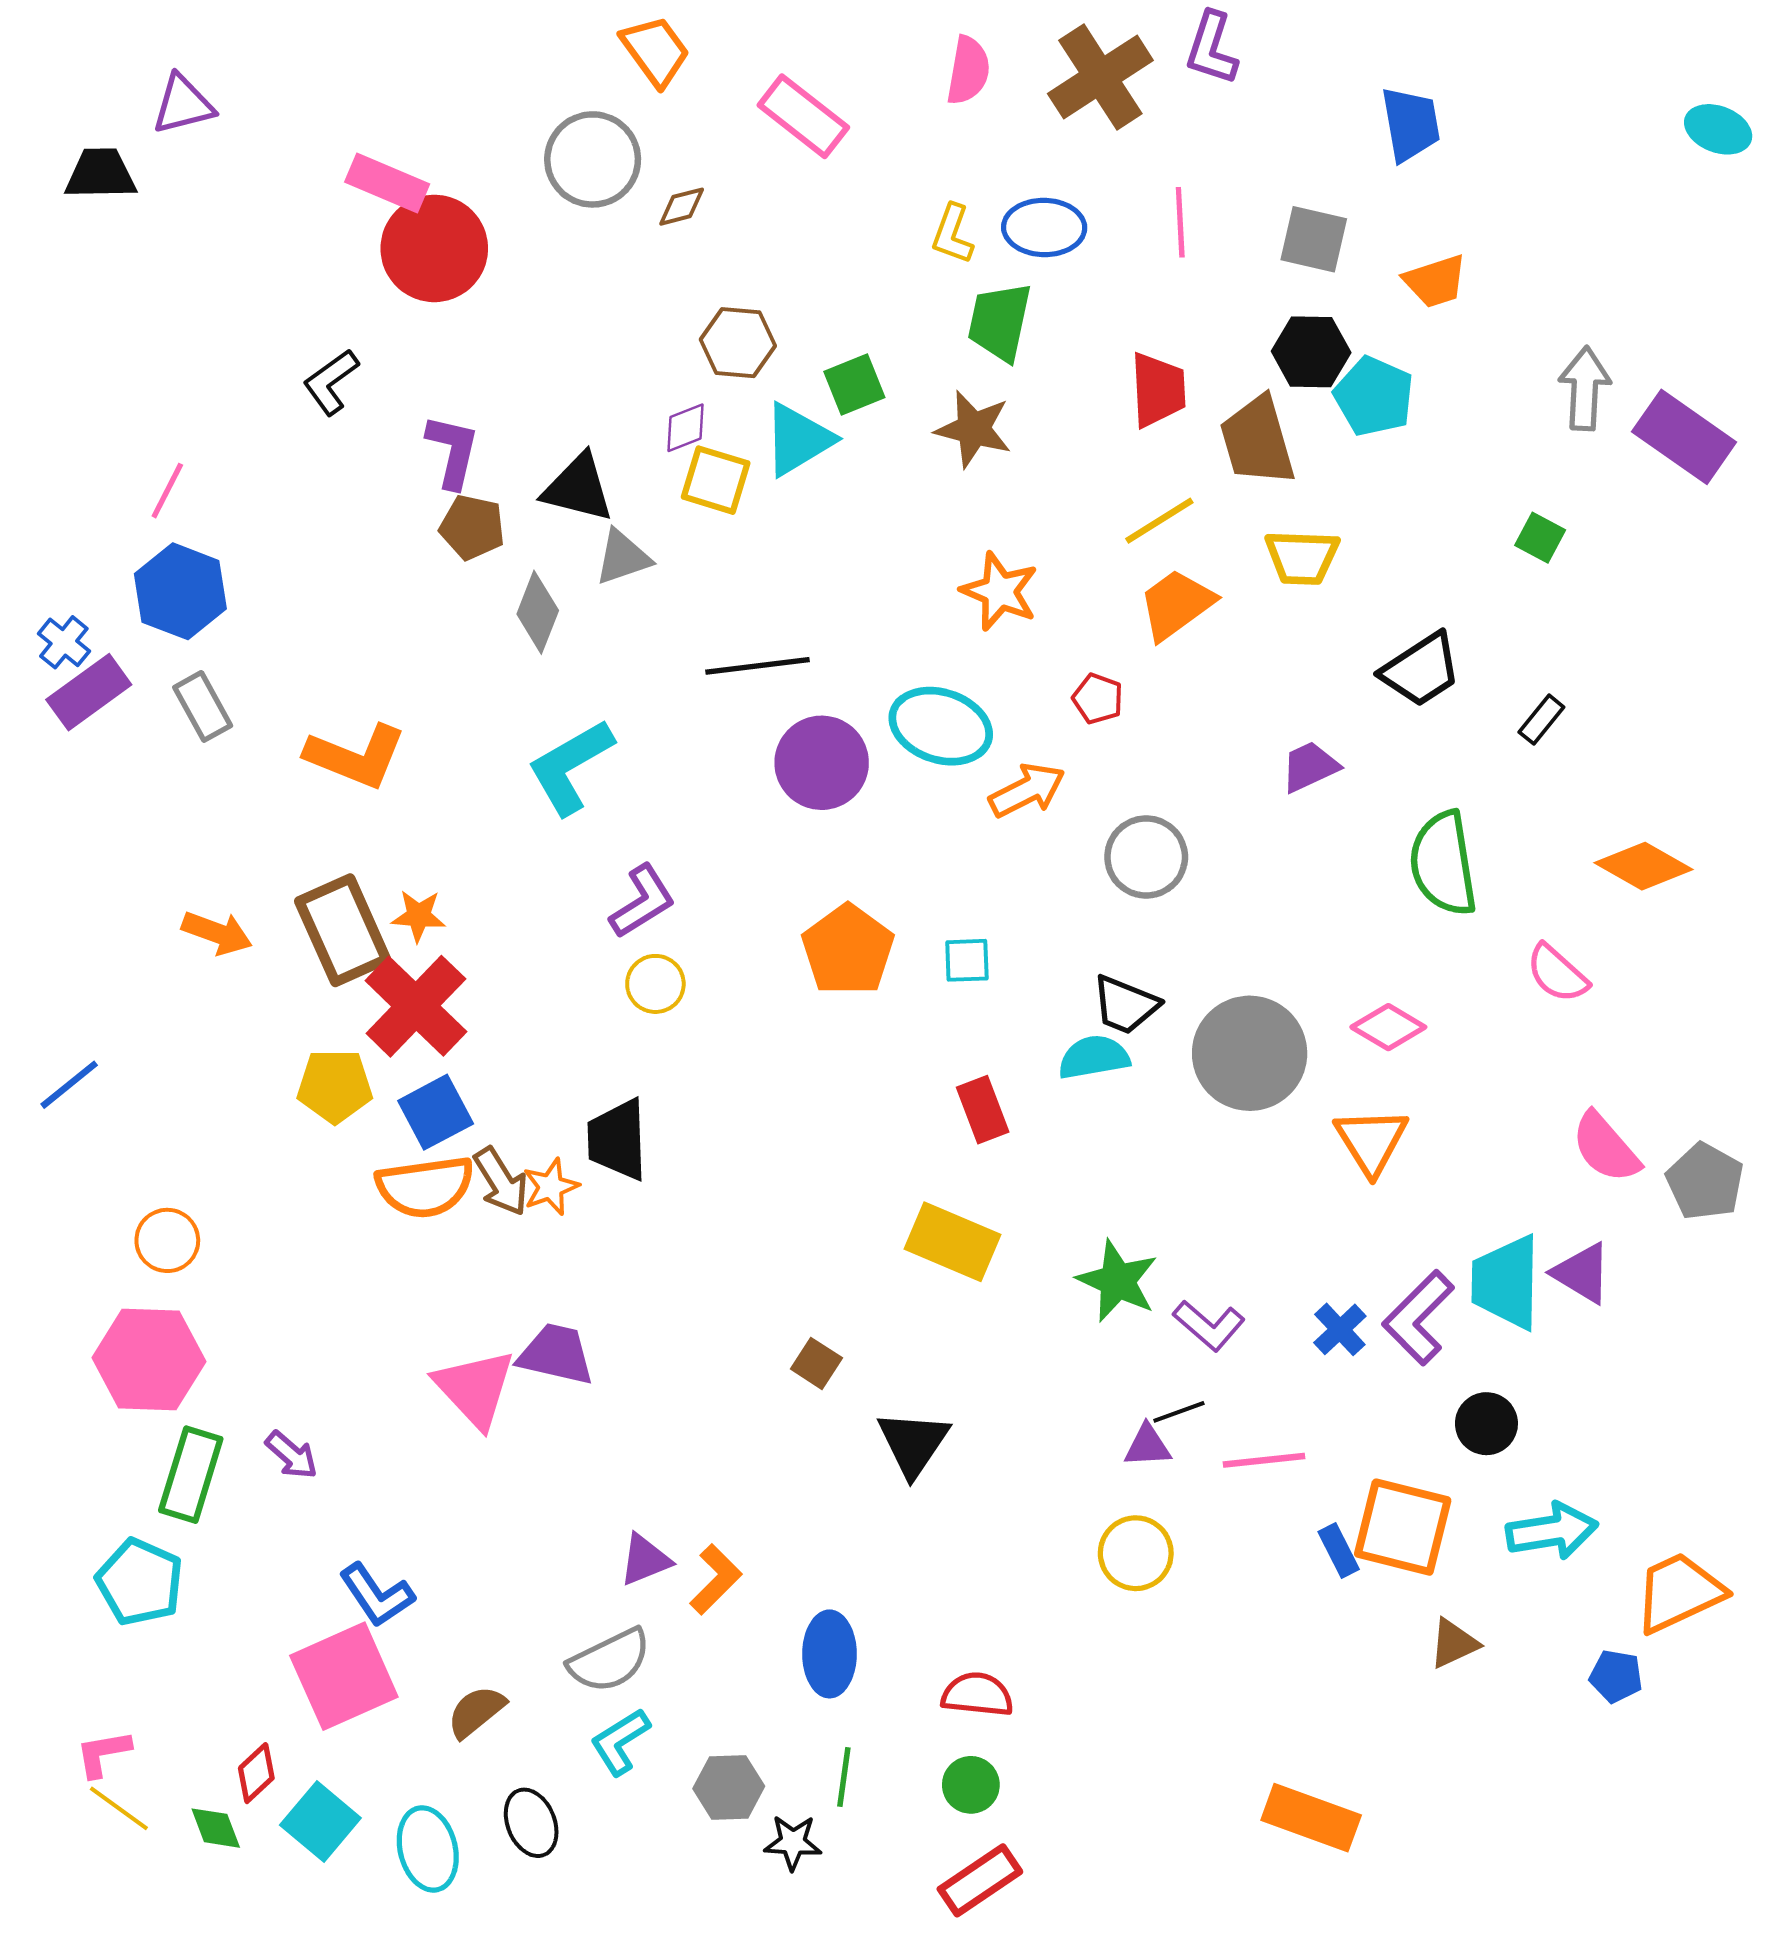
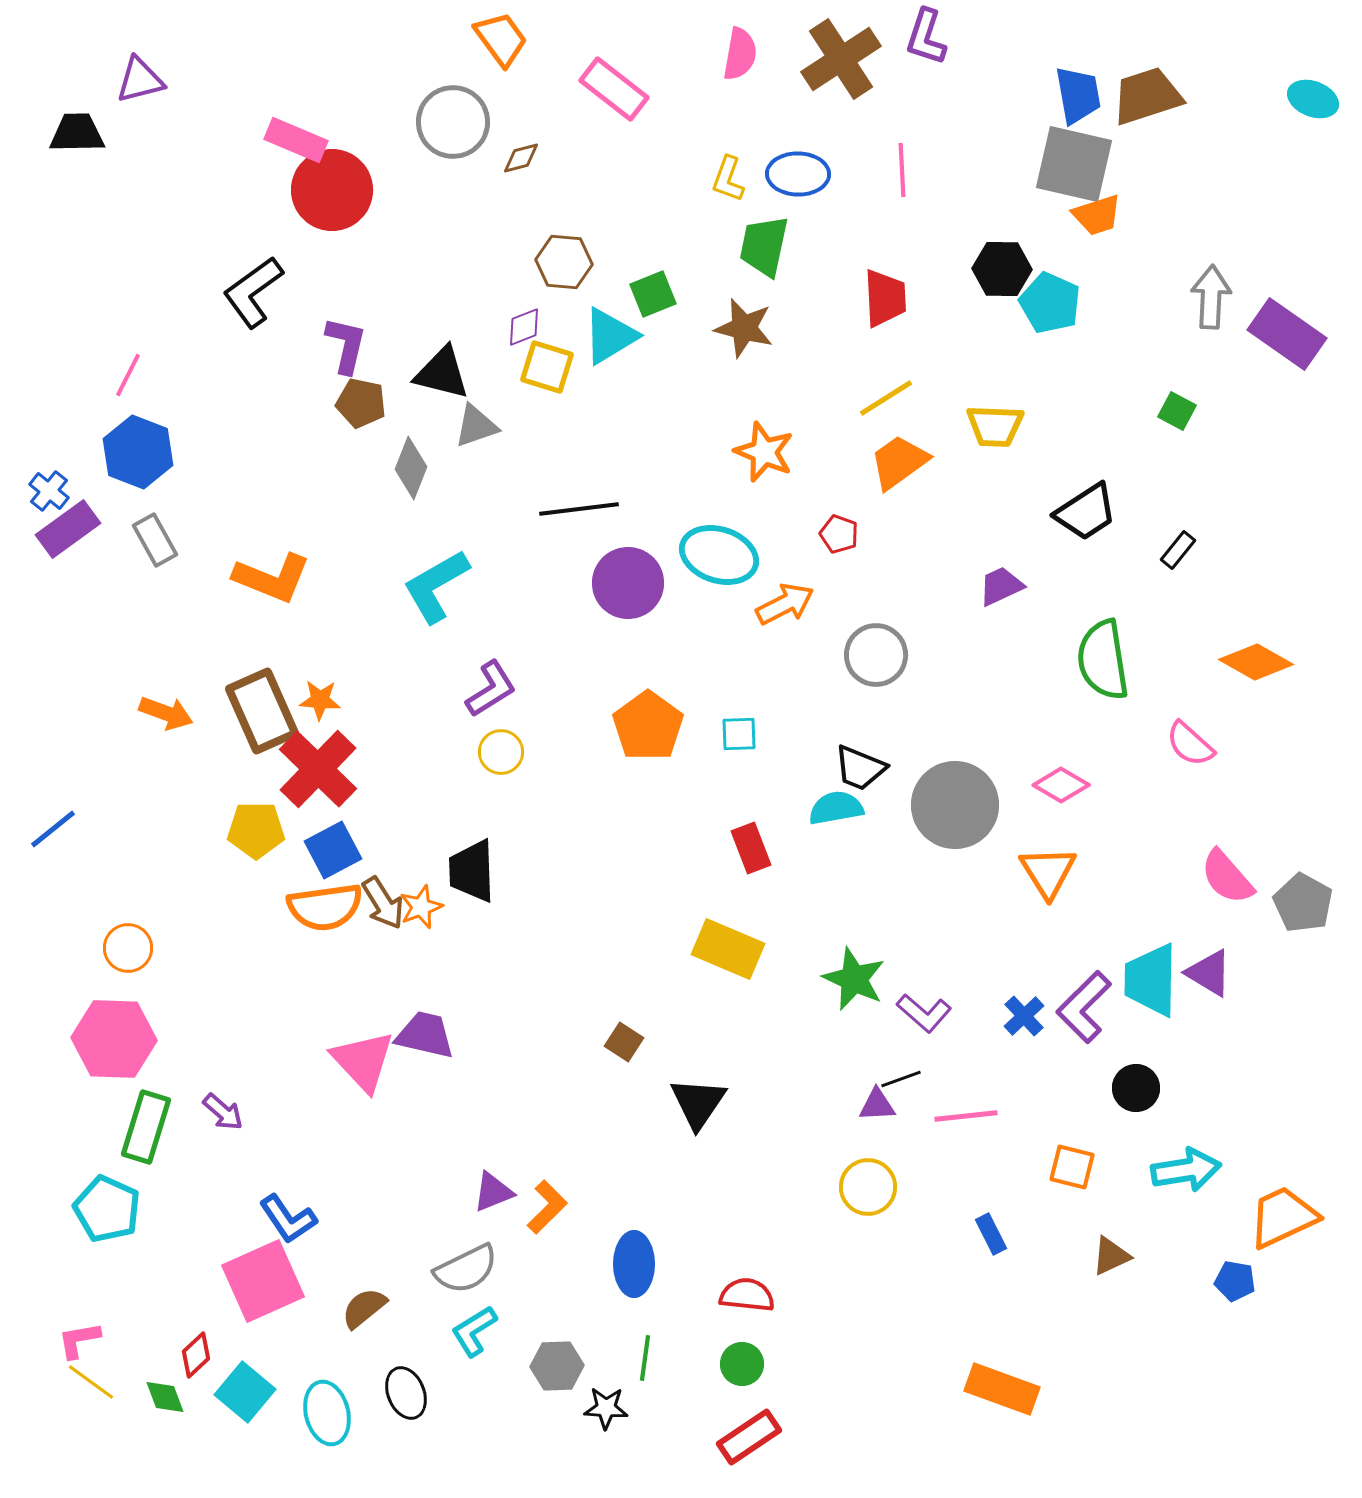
gray square: (1314, 239) -> (1074, 164), moved, size x1.5
black L-shape: (331, 382) -> (253, 292), size x1.4
brown trapezoid: (1257, 441) -> (1147, 96), moved, turned 88
orange square: (1403, 1527) -> (1072, 1167), size x0.6
blue rectangle: (1339, 1551) -> (991, 1234), moved

